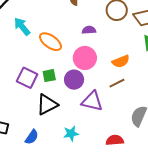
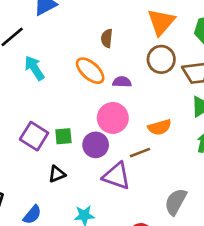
orange ellipse: (50, 42) -> (90, 71), moved
brown line: (117, 83) -> (140, 153), moved
black triangle: (47, 105) -> (57, 174), size x0.6

